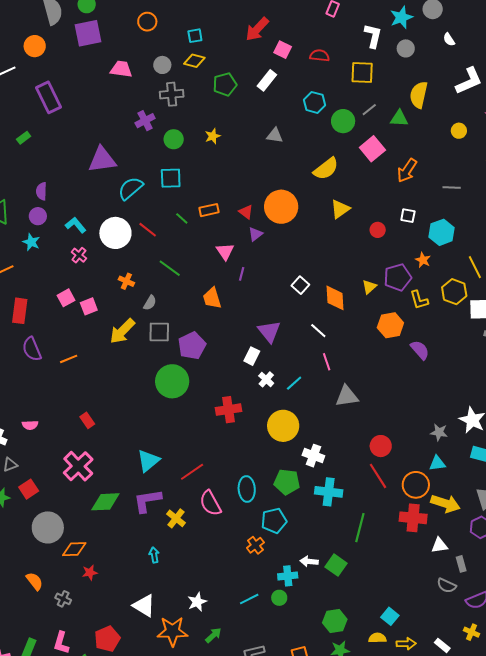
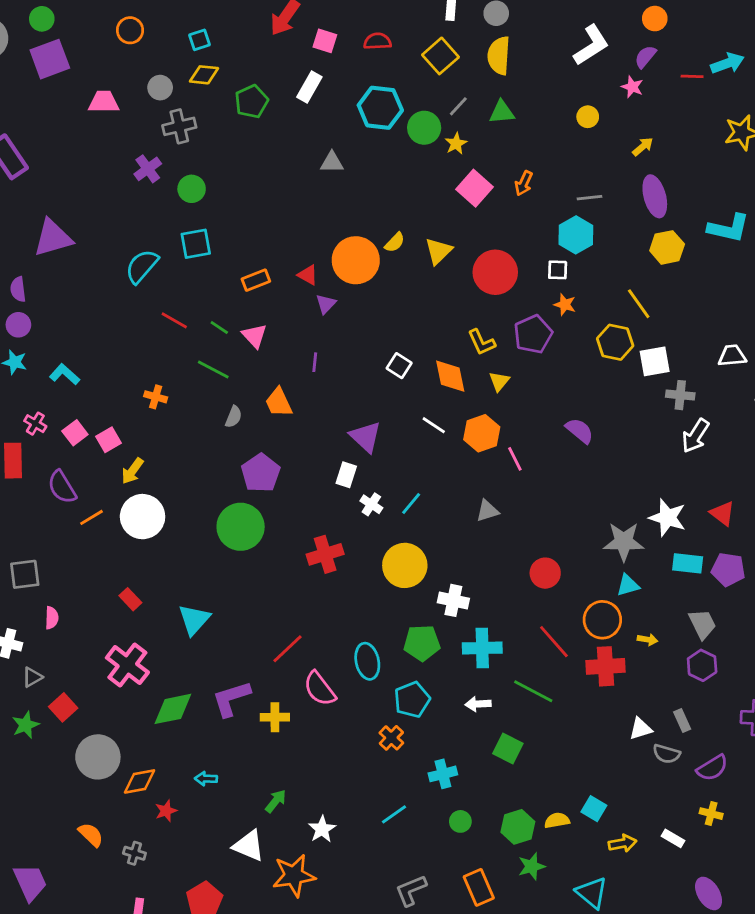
yellow square: (362, 73) -> (441, 56), turned -35
yellow semicircle: (419, 95) -> (499, 56), moved
cyan hexagon: (314, 102) -> (380, 108), size x1.4
yellow star: (213, 136) -> (456, 144), moved
pink square: (372, 149) -> (475, 188), moved
purple triangle: (102, 160) -> (53, 238), moved
yellow semicircle: (326, 169) -> (395, 242), moved, size x0.6
orange arrow: (407, 171) -> (524, 183), size x0.7
white square: (408, 216) -> (558, 270), moved
green line: (182, 218) -> (219, 327), moved
cyan L-shape: (76, 225) -> (65, 374), moved
red circle: (378, 230) -> (495, 272), size x2.0
cyan hexagon: (442, 232) -> (576, 235), moved
white circle: (115, 233) -> (143, 517), moved
pink triangle: (225, 251) -> (254, 336), moved
pink cross: (79, 255) -> (35, 424), moved
yellow triangle: (369, 287) -> (499, 381), moved
yellow L-shape: (419, 300) -> (481, 342), moved
gray semicircle: (150, 303) -> (234, 417), moved
orange hexagon: (390, 325) -> (482, 433), moved
yellow arrow: (122, 331) -> (132, 471), moved, size x0.7
gray square: (159, 332) -> (25, 574), moved
purple semicircle: (32, 349) -> (62, 487), moved
pink line: (327, 362) -> (515, 459), moved
gray triangle: (347, 396) -> (487, 511), size x0.7
pink semicircle: (30, 425) -> (52, 618), turned -77
gray star: (439, 432) -> (624, 542), size x1.6
cyan triangle: (148, 461) -> (194, 619), moved
red line: (378, 476) -> (554, 642), moved
yellow arrow: (445, 504) -> (648, 640), size x0.5
yellow cross: (176, 518) -> (275, 717), turned -30
green line: (360, 528) -> (533, 691), turned -68
white triangle: (439, 545) -> (640, 729), moved
cyan arrow: (154, 555) -> (206, 779), moved, turned -70
white arrow: (309, 561) -> (478, 704), moved
green circle: (279, 598) -> (460, 821), moved
green arrow: (213, 635) -> (276, 801), moved
yellow semicircle: (377, 638) -> (557, 820), moved

